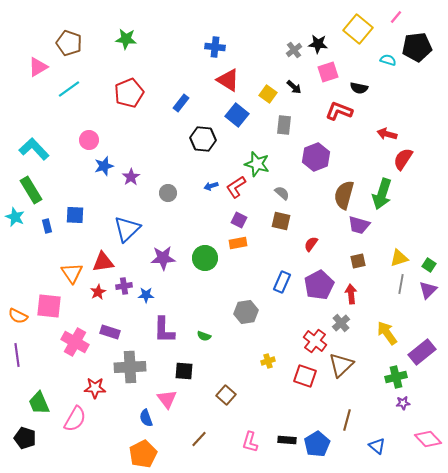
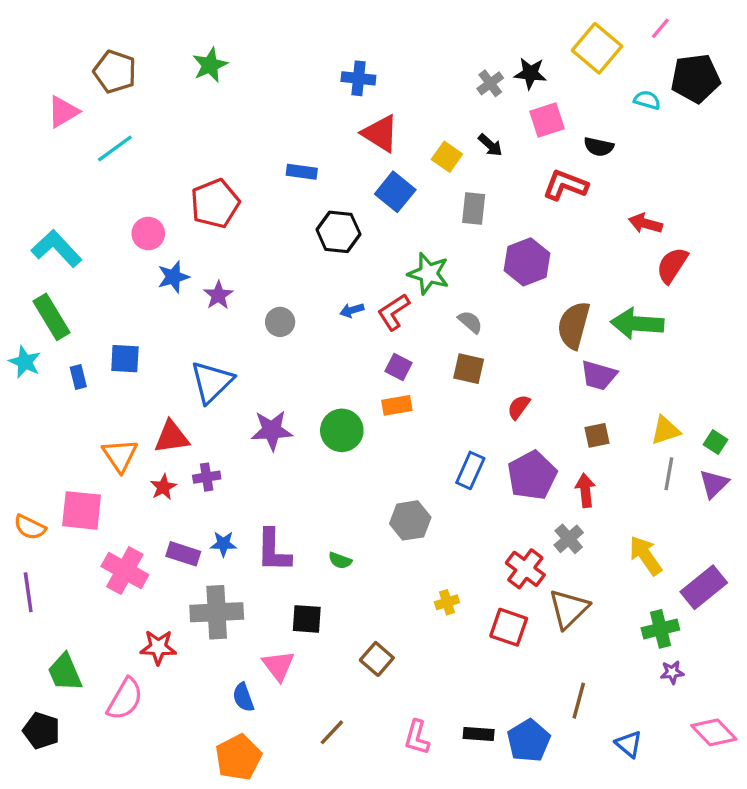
green star: (126, 39) -> (210, 65), turned -30
red pentagon: (129, 93) -> (215, 203), moved
blue rectangle: (181, 103) -> (302, 172), turned 60
green arrow: (382, 194) -> (637, 324), turned 76
blue star: (146, 295) -> (223, 544), moved

